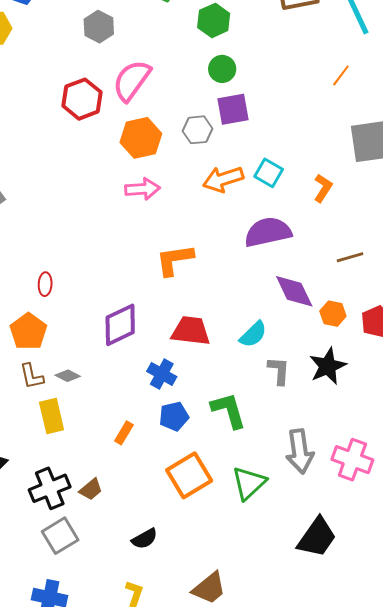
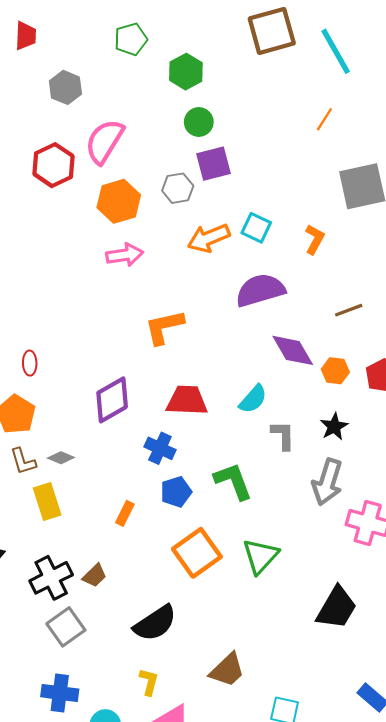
black star: (328, 366) -> (334, 427), size x0.7
gray arrow: (300, 451) -> (327, 482), moved, turned 30
black semicircle: (145, 539) -> (155, 623), size x1.6

